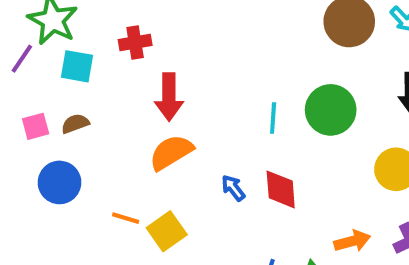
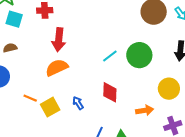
cyan line: (273, 118) -> (110, 56), turned 42
blue arrow: (233, 188) -> (78, 103), moved
orange arrow: (352, 241) -> (145, 110), moved

